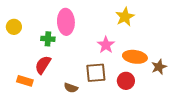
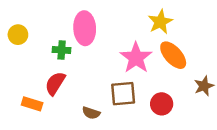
pink star: (106, 45) -> (136, 58), size x1.4
orange ellipse: (135, 57) -> (173, 55), moved, turned 40

